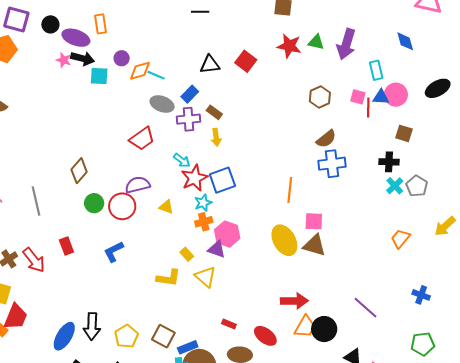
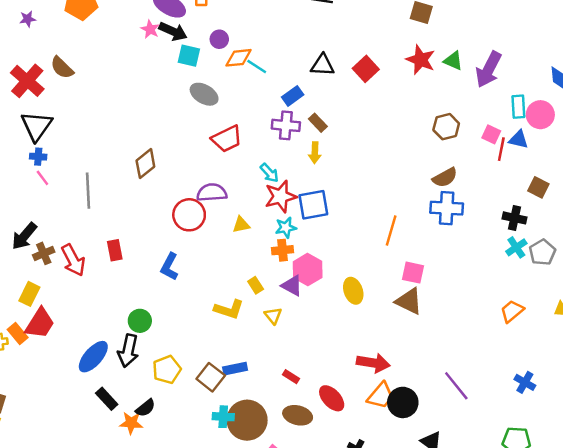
pink circle: (396, 95) -> (540, 115), moved
gray ellipse: (162, 104) -> (204, 94), moved
green circle: (94, 203) -> (140, 321), moved
yellow triangle: (166, 207) -> (241, 225), turned -42
yellow ellipse: (284, 240) -> (353, 291), moved, size x0.7
blue L-shape: (114, 252) -> (169, 267), turned -45
yellow triangle: (205, 277) -> (273, 316), size x0.7
blue rectangle: (188, 347) -> (235, 369), moved

